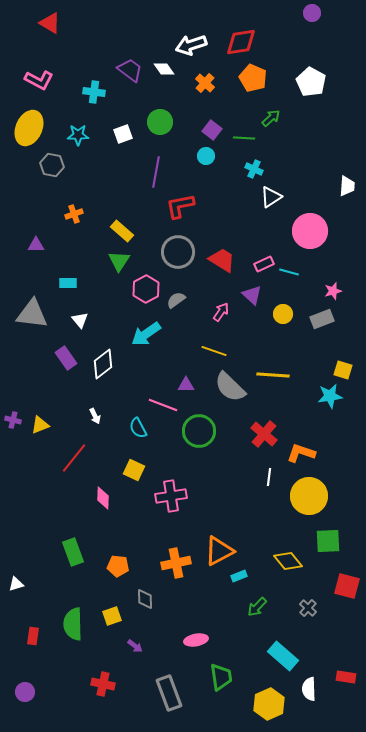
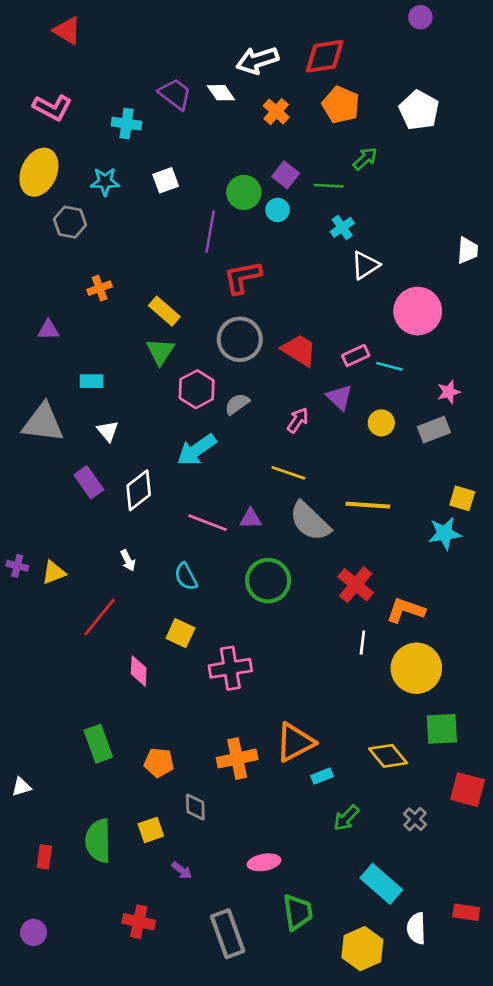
green circle: (160, 122) -> (244, 192), moved
cyan cross: (254, 169) -> (342, 227), turned 30
pink line: (163, 405) -> (207, 523), moved

